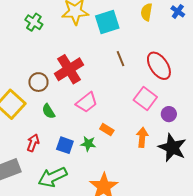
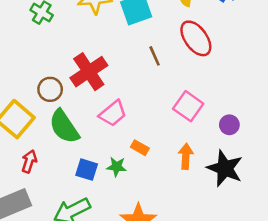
red ellipse: (159, 66) -> (196, 38), moved
green semicircle: (48, 111) -> (64, 127), size x1.8
purple circle: (169, 114) -> (229, 125), moved
red arrow: (33, 143) -> (29, 161), moved

